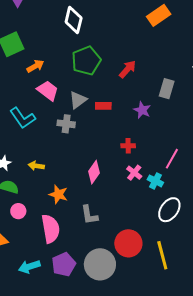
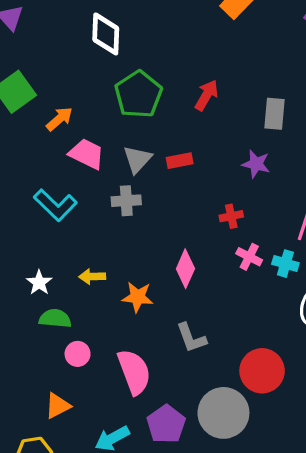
purple star: (142, 110) -> (256, 164), moved
orange star: (58, 194) -> (138, 297), moved

